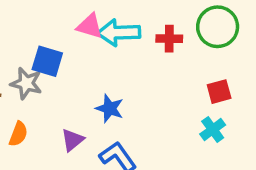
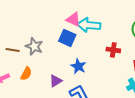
red cross: (169, 39) -> (113, 50), moved
blue square: (47, 61) -> (67, 38), moved

